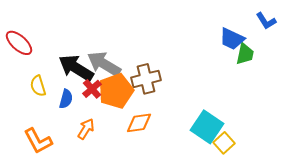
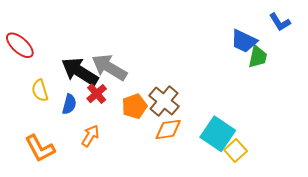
brown cross: (146, 79) -> (164, 101), moved, turned -36
orange pentagon: (116, 91) -> (135, 106), moved, size x0.7
orange diamond: (139, 123) -> (168, 129), moved

